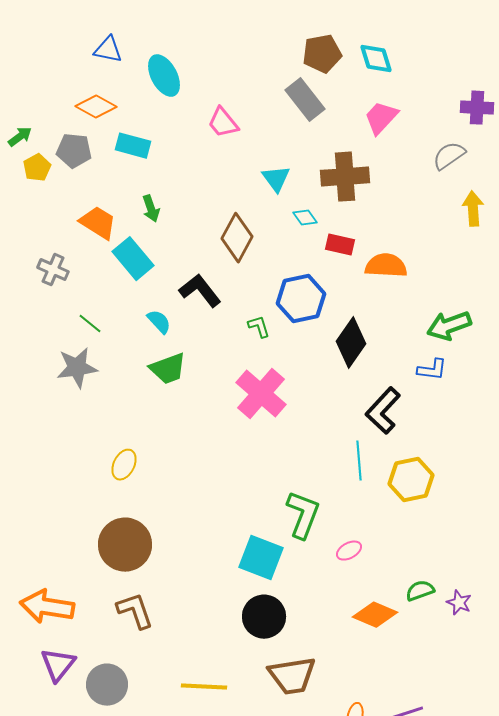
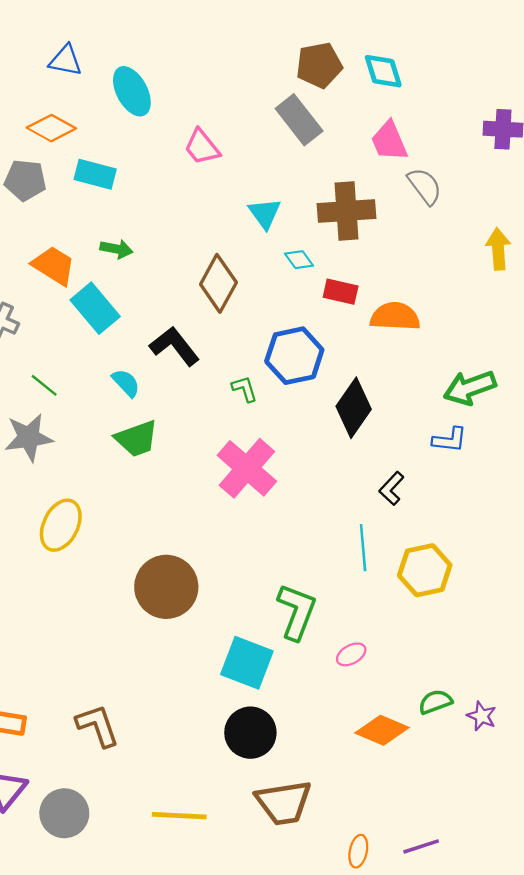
pink trapezoid: (381, 118) -> (389, 141), turned -66
gray semicircle: (449, 156) -> (425, 186), moved, turned 88
green arrow: (151, 209) -> (116, 249), turned -60
black L-shape: (383, 411) -> (392, 488), size x0.6
yellow ellipse: (124, 465) -> (61, 525), moved, size x1.4
brown circle: (125, 545) -> (166, 587), moved

